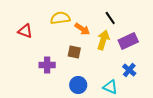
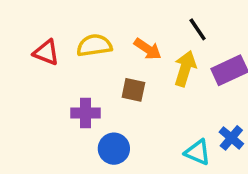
yellow semicircle: (60, 18) -> (94, 45), moved
blue cross: (129, 70) -> (231, 138), moved
blue circle: (78, 85) -> (114, 149), moved

